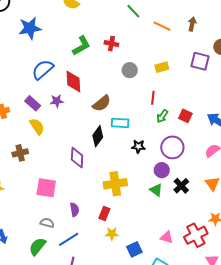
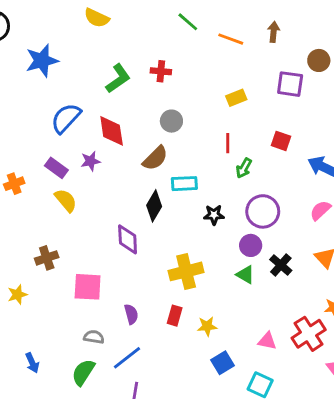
gray circle: (130, 70) -> (171, 121), moved
red square: (185, 116) -> (281, 141), moved
brown cross: (20, 153) -> (47, 258), moved
yellow star: (112, 234) -> (207, 326), moved

